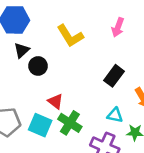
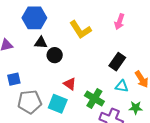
black triangle: (22, 50) -> (41, 43), turned 48
cyan triangle: (115, 115) -> (122, 86), moved
green cross: (70, 123) -> (94, 98), moved

